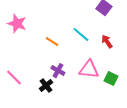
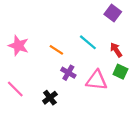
pink star: (17, 24) -> (18, 46), moved
purple cross: (58, 71) -> (68, 73), moved
green square: (111, 79) -> (120, 72), moved

